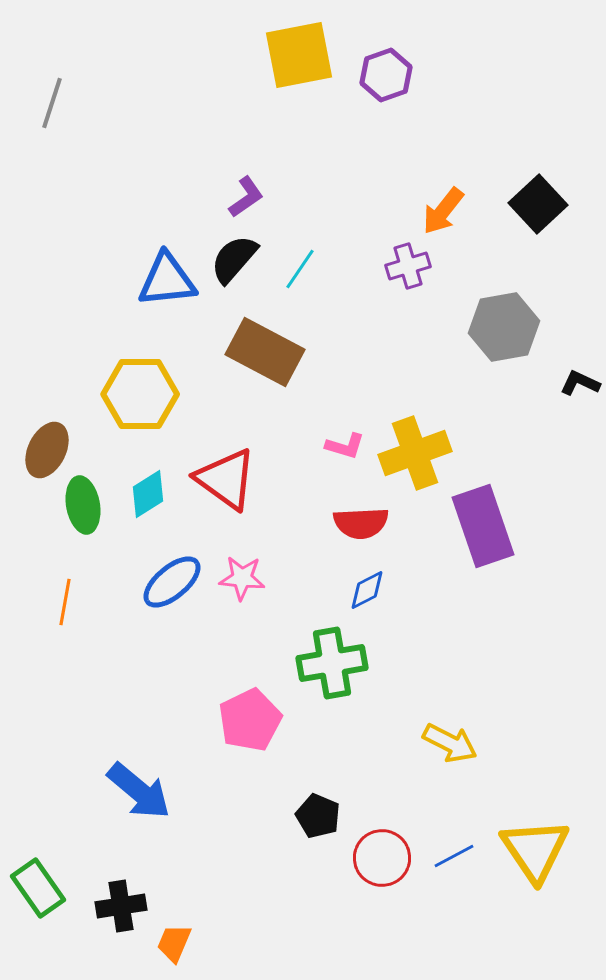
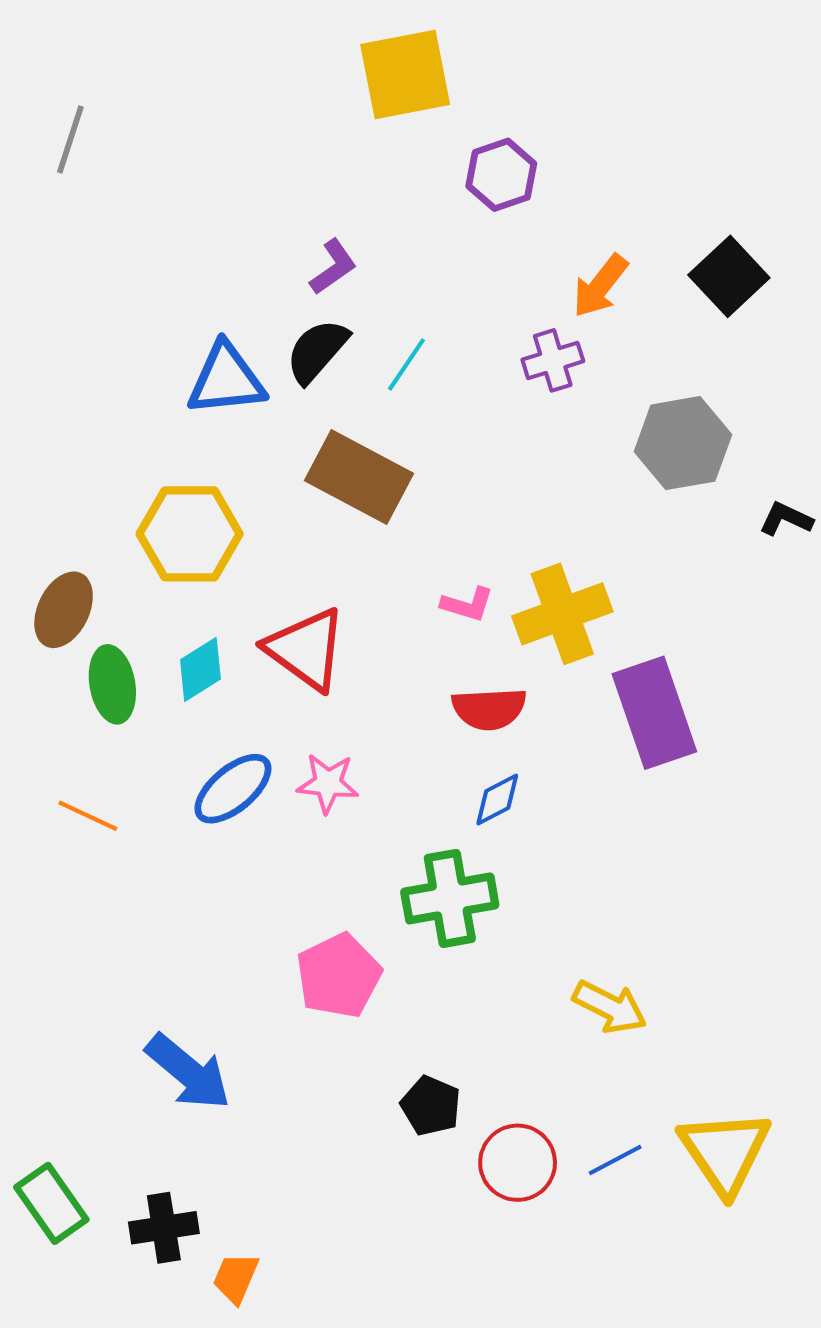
purple hexagon: (386, 75) -> (501, 175), moved
orange line: (65, 602) -> (88, 816), turned -75

